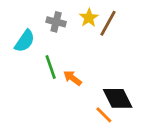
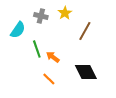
brown line: (108, 23) -> (85, 31), moved
orange line: (104, 115) -> (49, 79), moved

